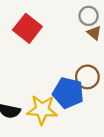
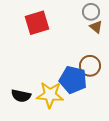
red square: (27, 28) -> (37, 23), turned 35

